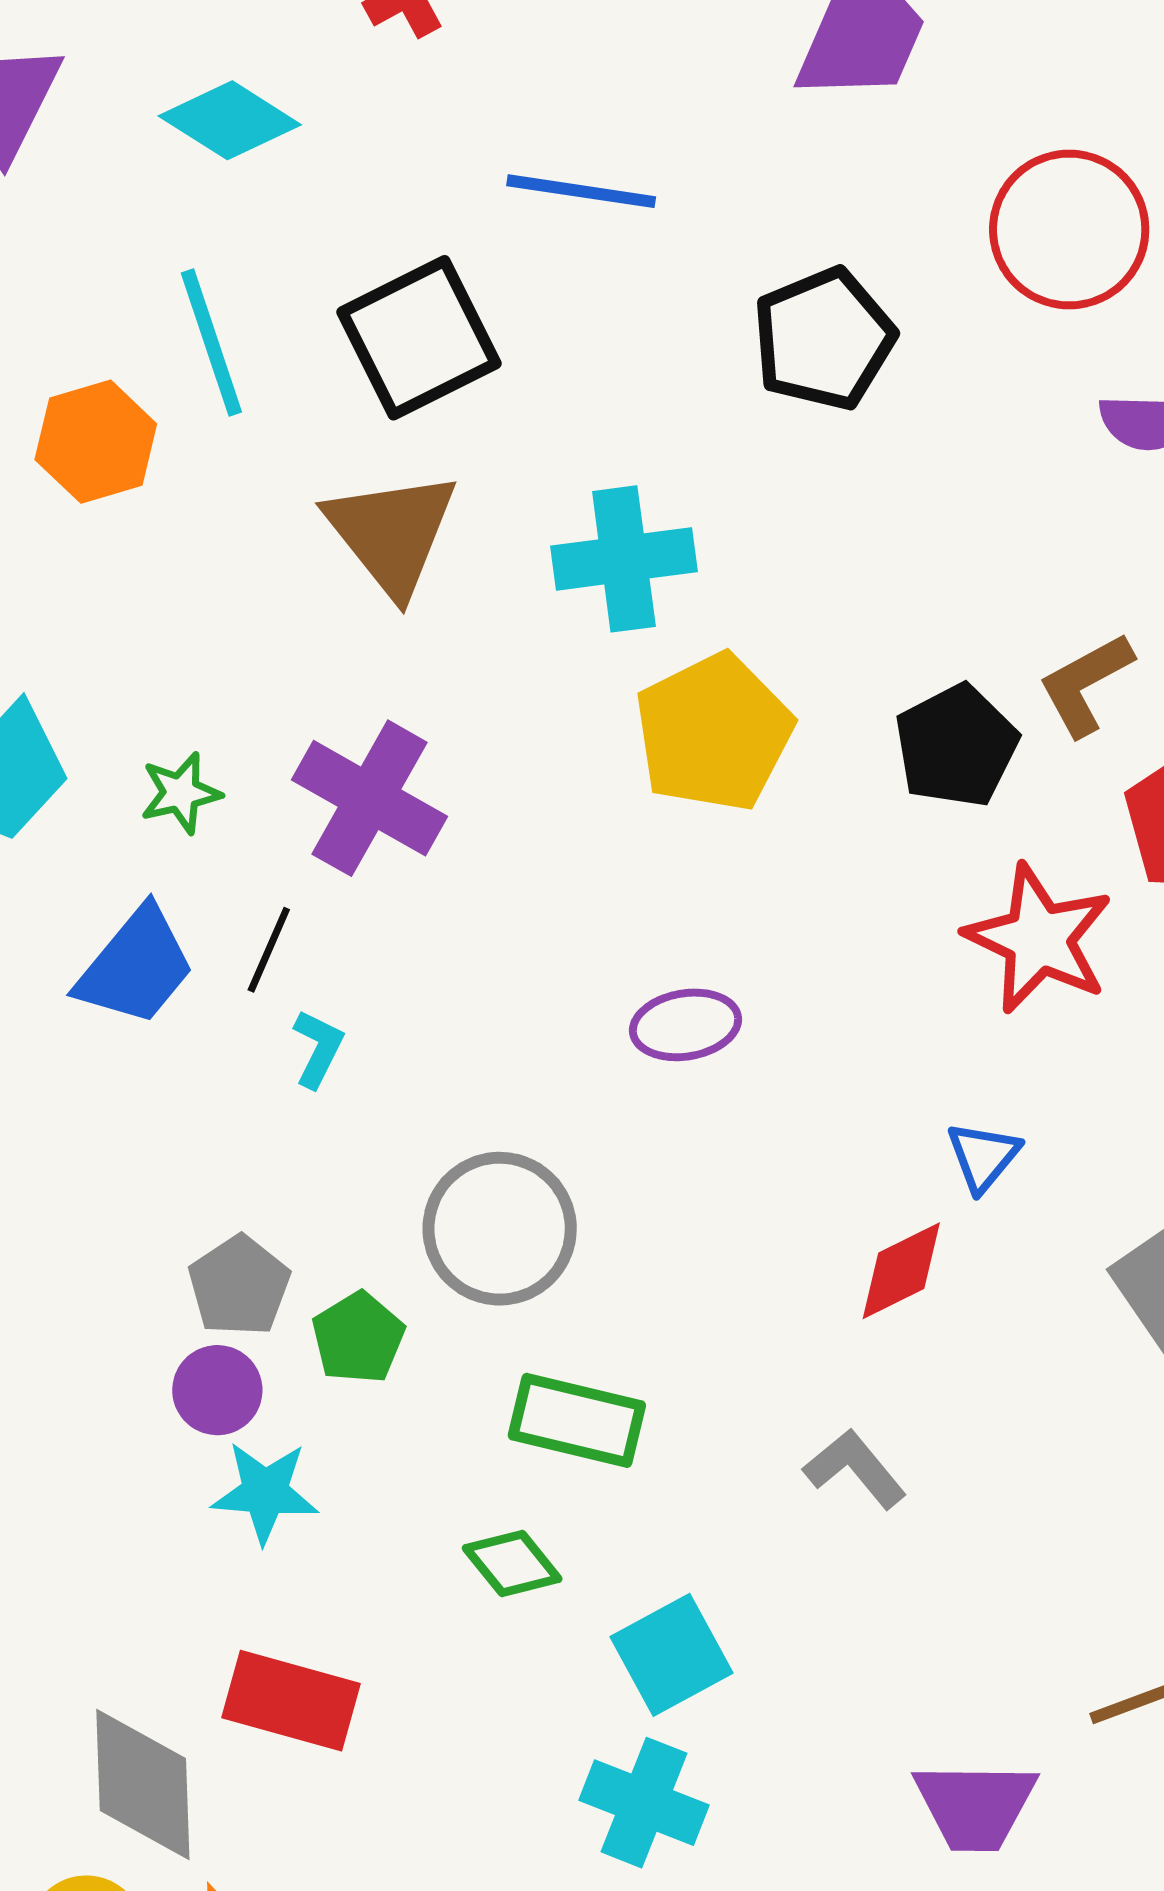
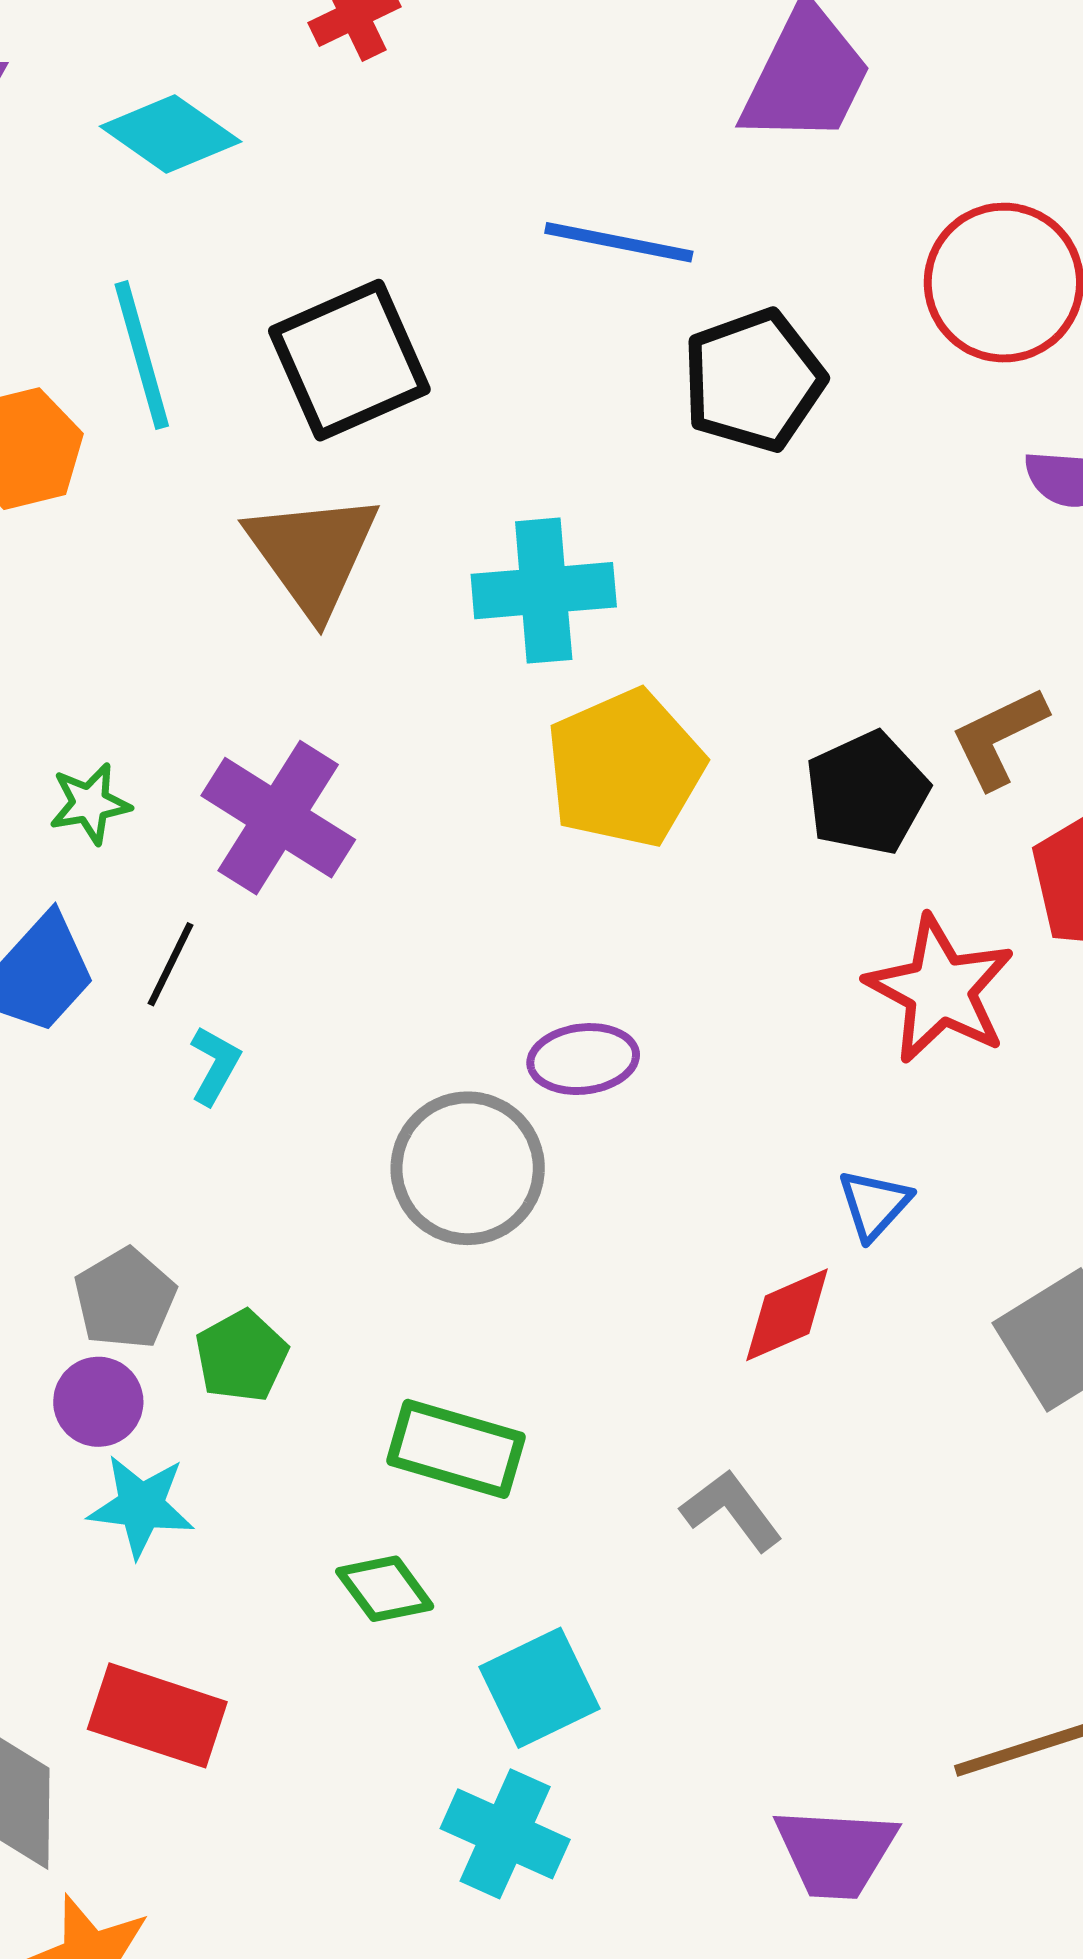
blue line: (581, 191) -> (619, 242), moved
gray circle: (500, 1229) -> (468, 1168), moved

